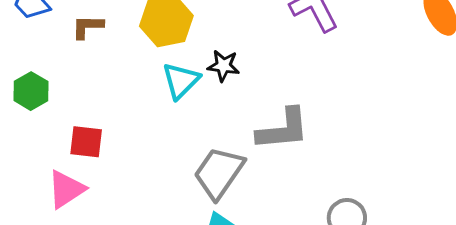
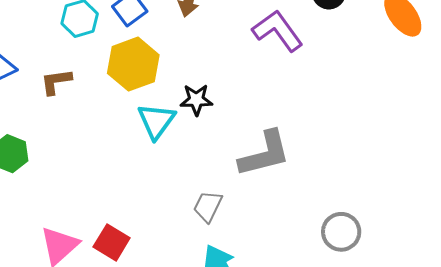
red square: (86, 142) -> (112, 242), moved, turned 33
gray trapezoid: (219, 173) -> (208, 206), size x0.6

